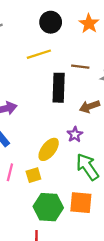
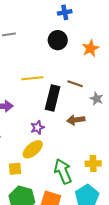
yellow line: (39, 54) -> (32, 78), moved
purple star: (75, 134) -> (37, 127), moved

